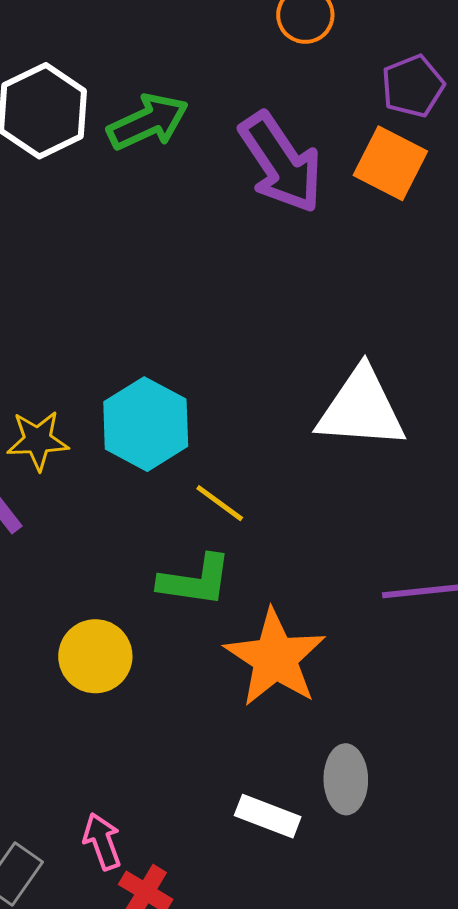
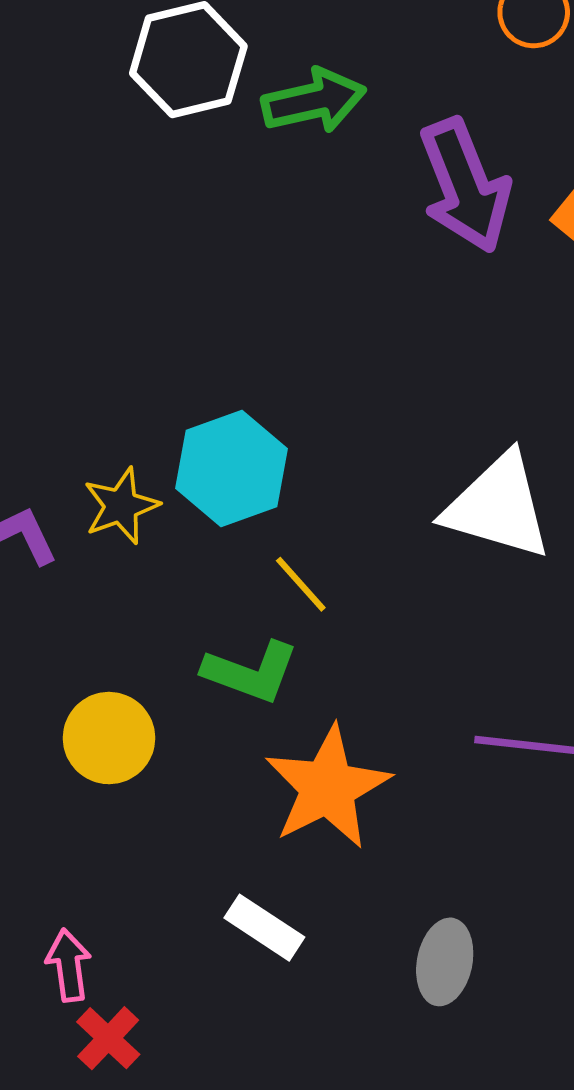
yellow star: (38, 440) -> (121, 506), moved, turned -30
gray ellipse: (346, 779) -> (445, 962), moved
white rectangle: (268, 816) -> (264, 928), moved

